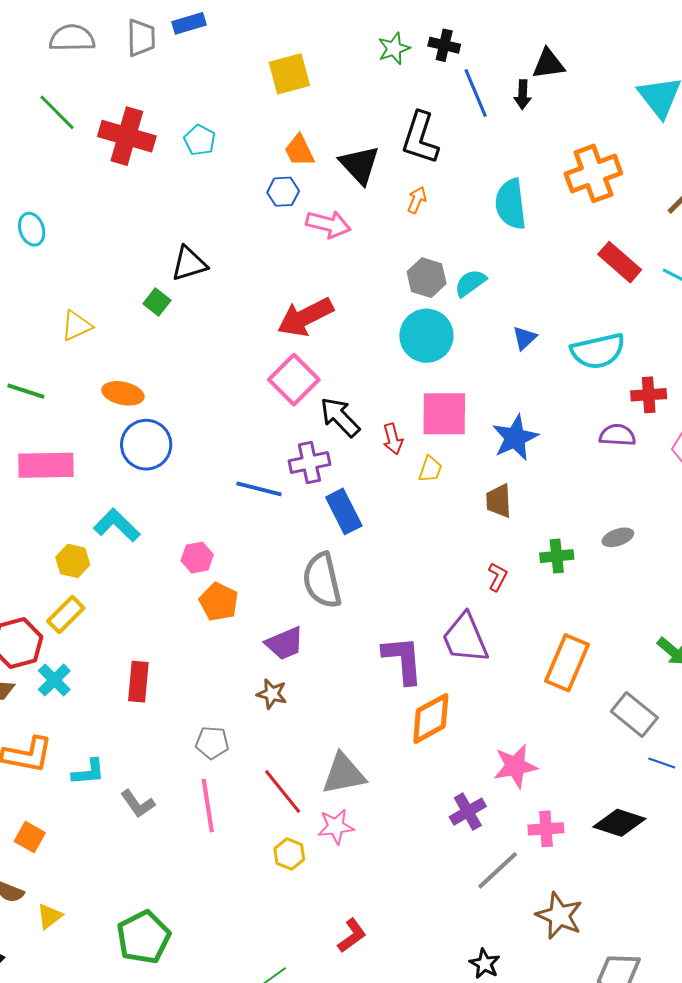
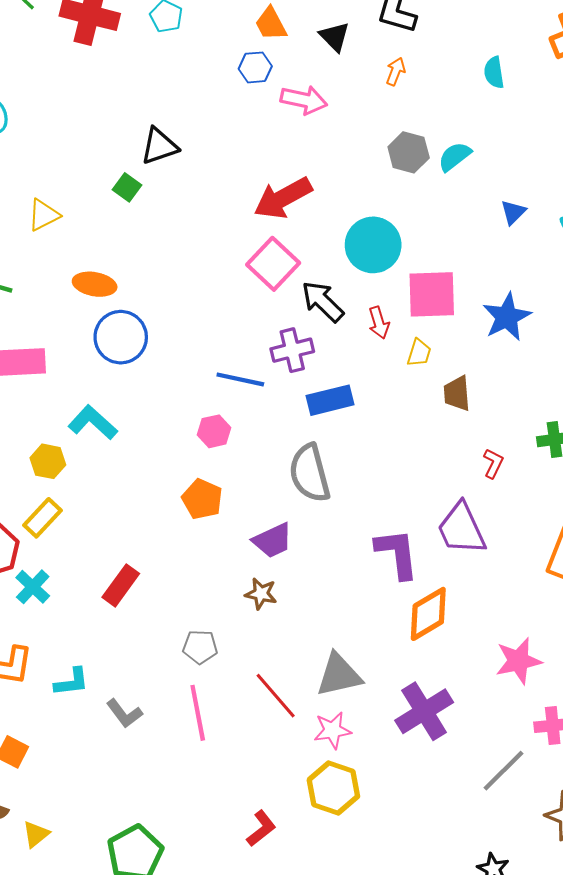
black triangle: (360, 165) -> (334, 37), size x0.7
cyan semicircle: (511, 204) -> (494, 72), size x0.6
cyan circle: (426, 336) -> (373, 245), moved
brown trapezoid: (499, 501) -> (457, 393), moved
blue rectangle: (344, 511) -> (330, 400), turned -75
pink hexagon: (197, 558) -> (214, 431), moved
red rectangle: (138, 682) -> (121, 585), turned 33
purple cross: (468, 812) -> (424, 711), moved, size x1.5
yellow hexagon: (289, 854) -> (333, 788), moved, size x1.6
red L-shape: (352, 936) -> (261, 828), moved

